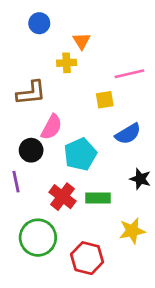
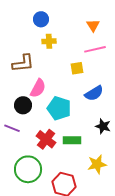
blue circle: (39, 23) -> (41, 19), moved
orange triangle: (82, 41) -> (93, 25), moved
cyan pentagon: (80, 154) -> (59, 108), turned -30
purple line: (16, 182) -> (12, 128), turned -56

